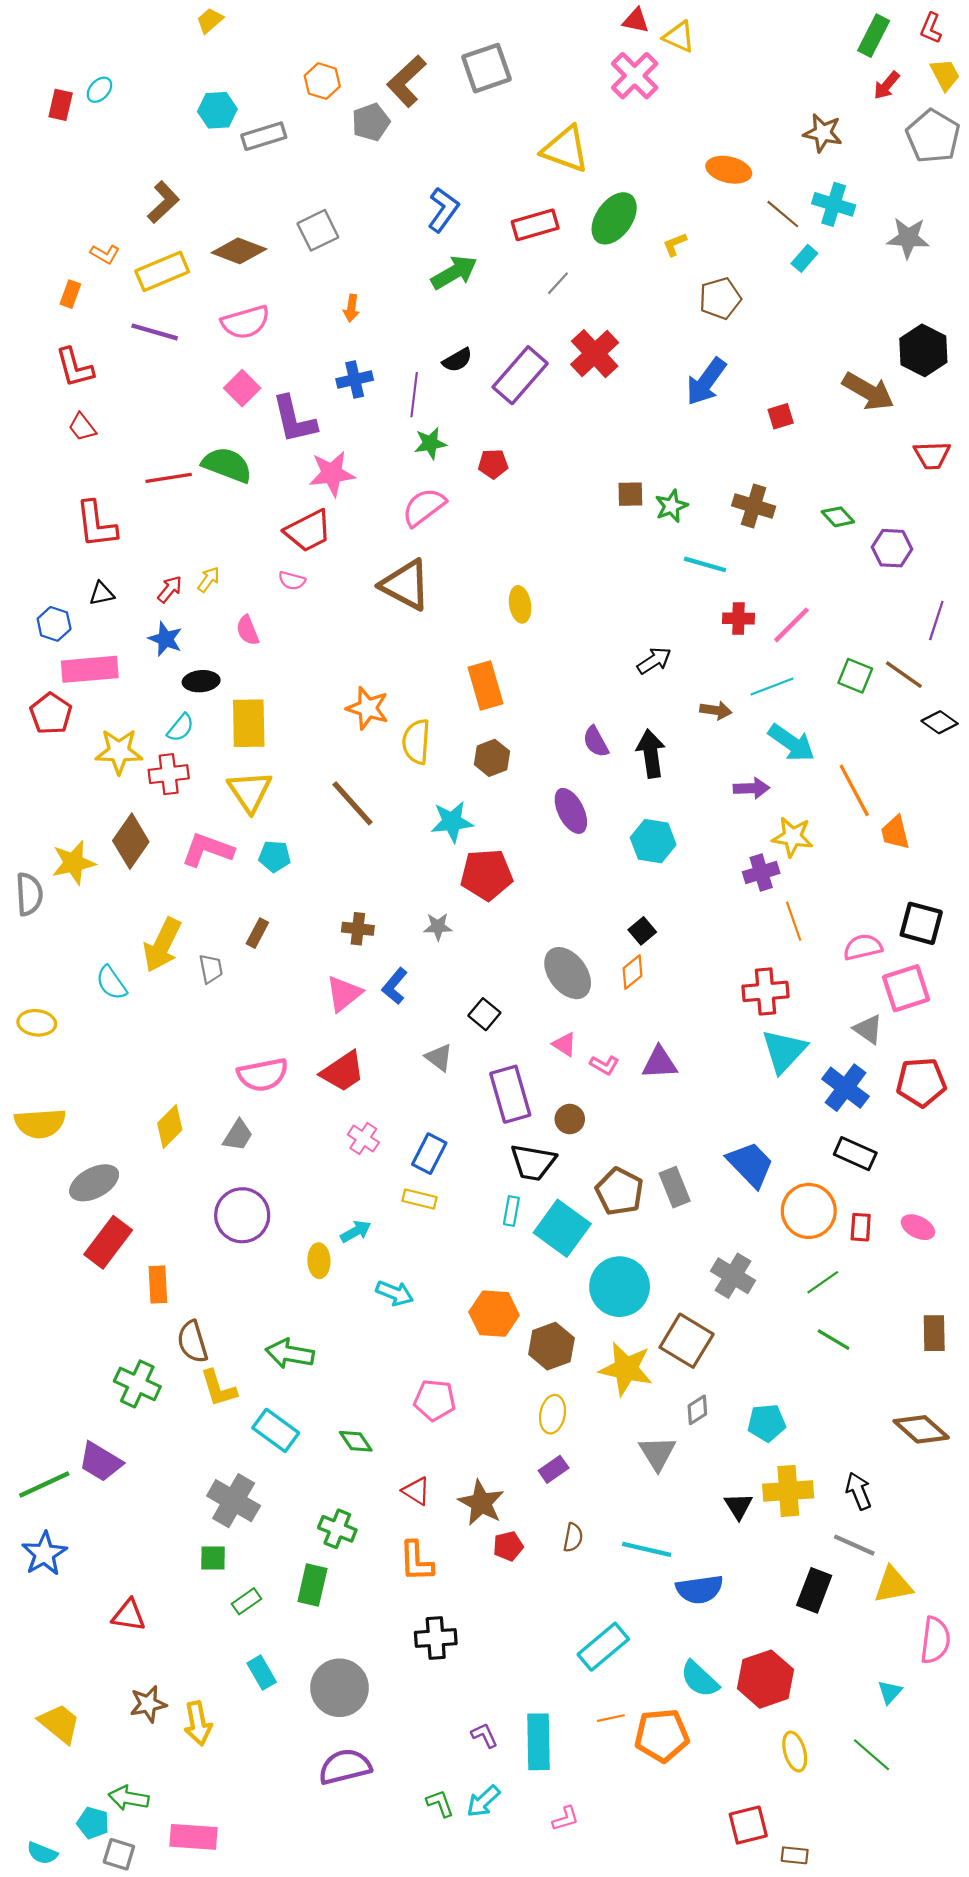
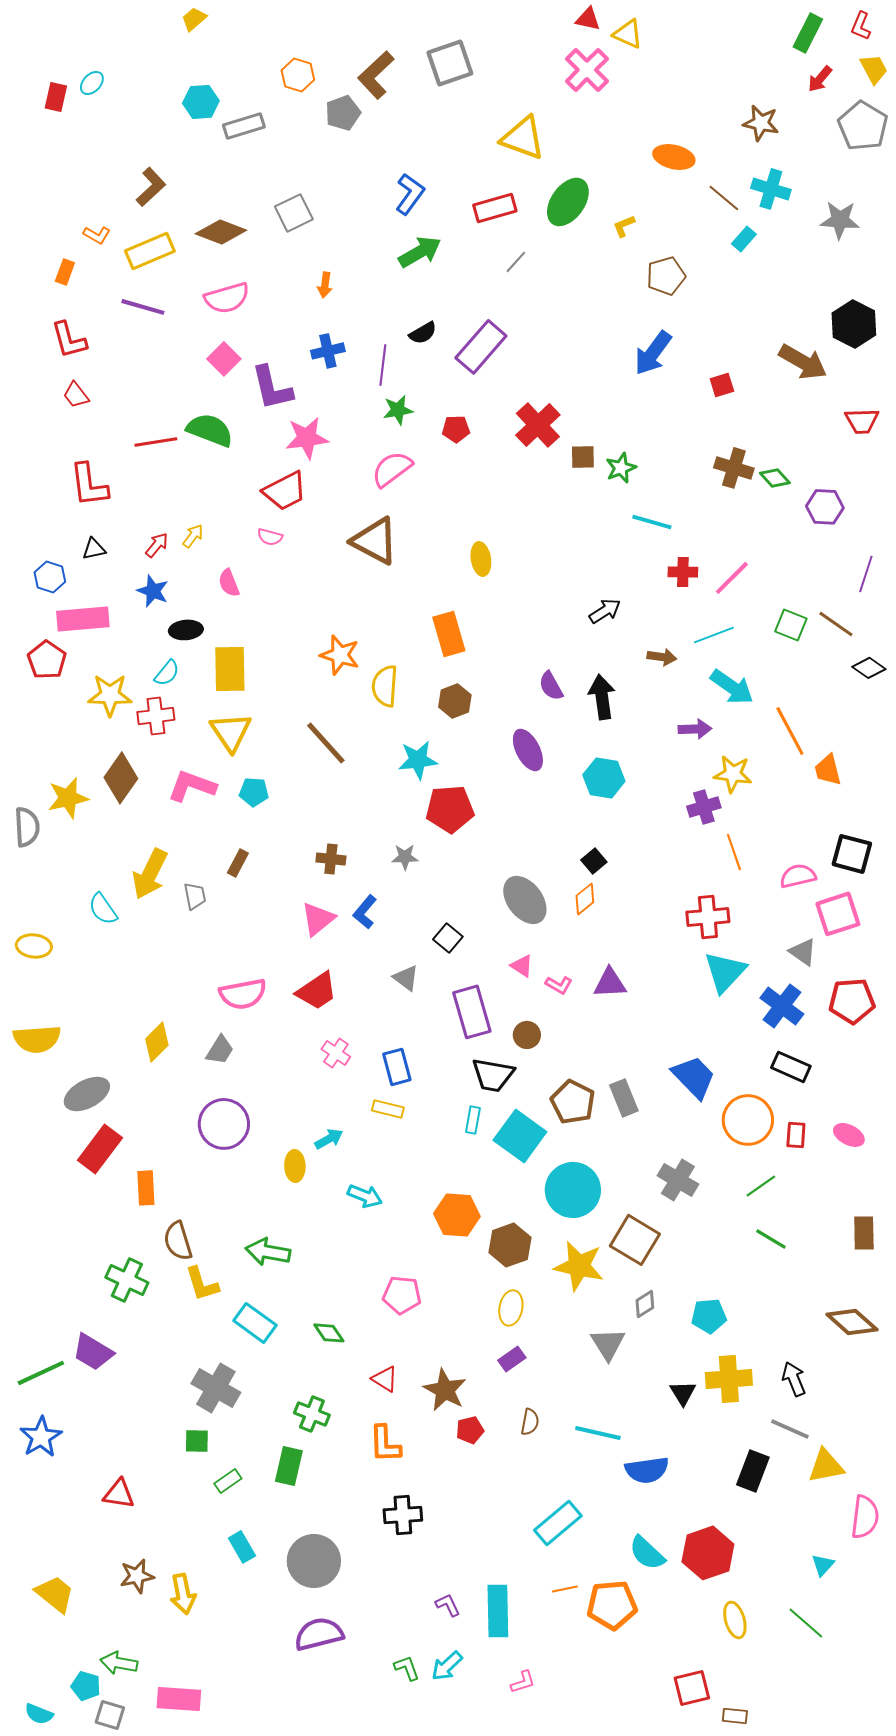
red cross: (595, 354) -> (538, 425), moved
brown cross: (754, 506) -> (734, 468), moved
blue rectangle: (429, 1154) -> (397, 1067), turned -42

